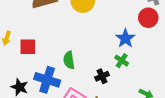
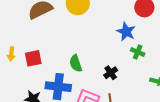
green cross: (122, 61) -> (138, 52), moved

